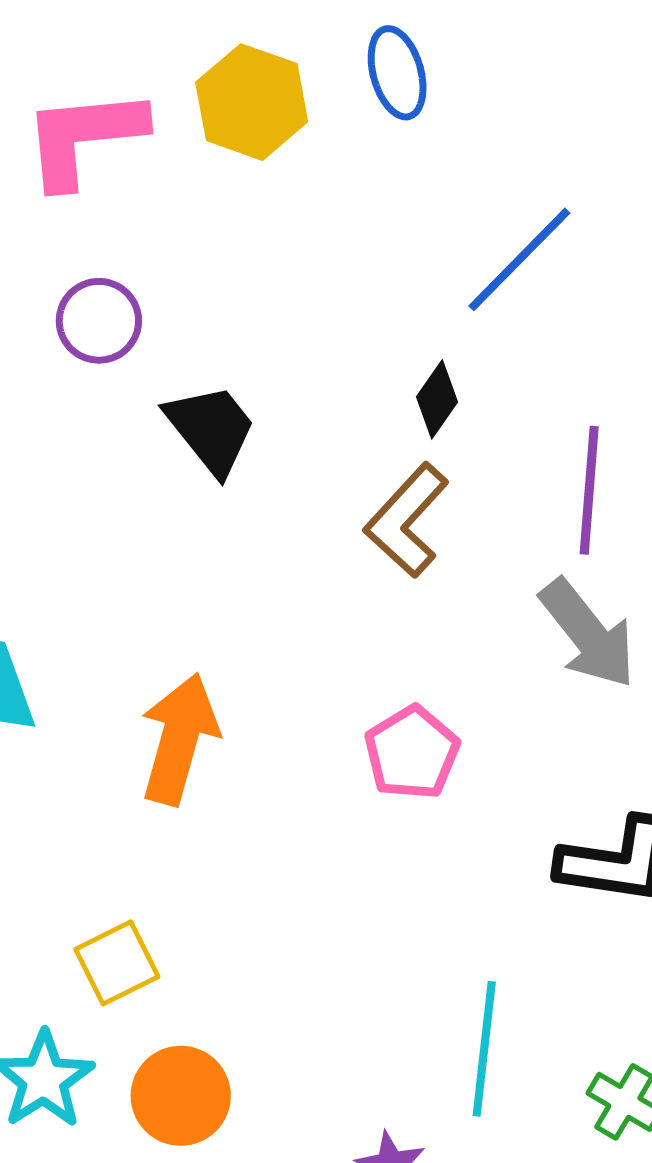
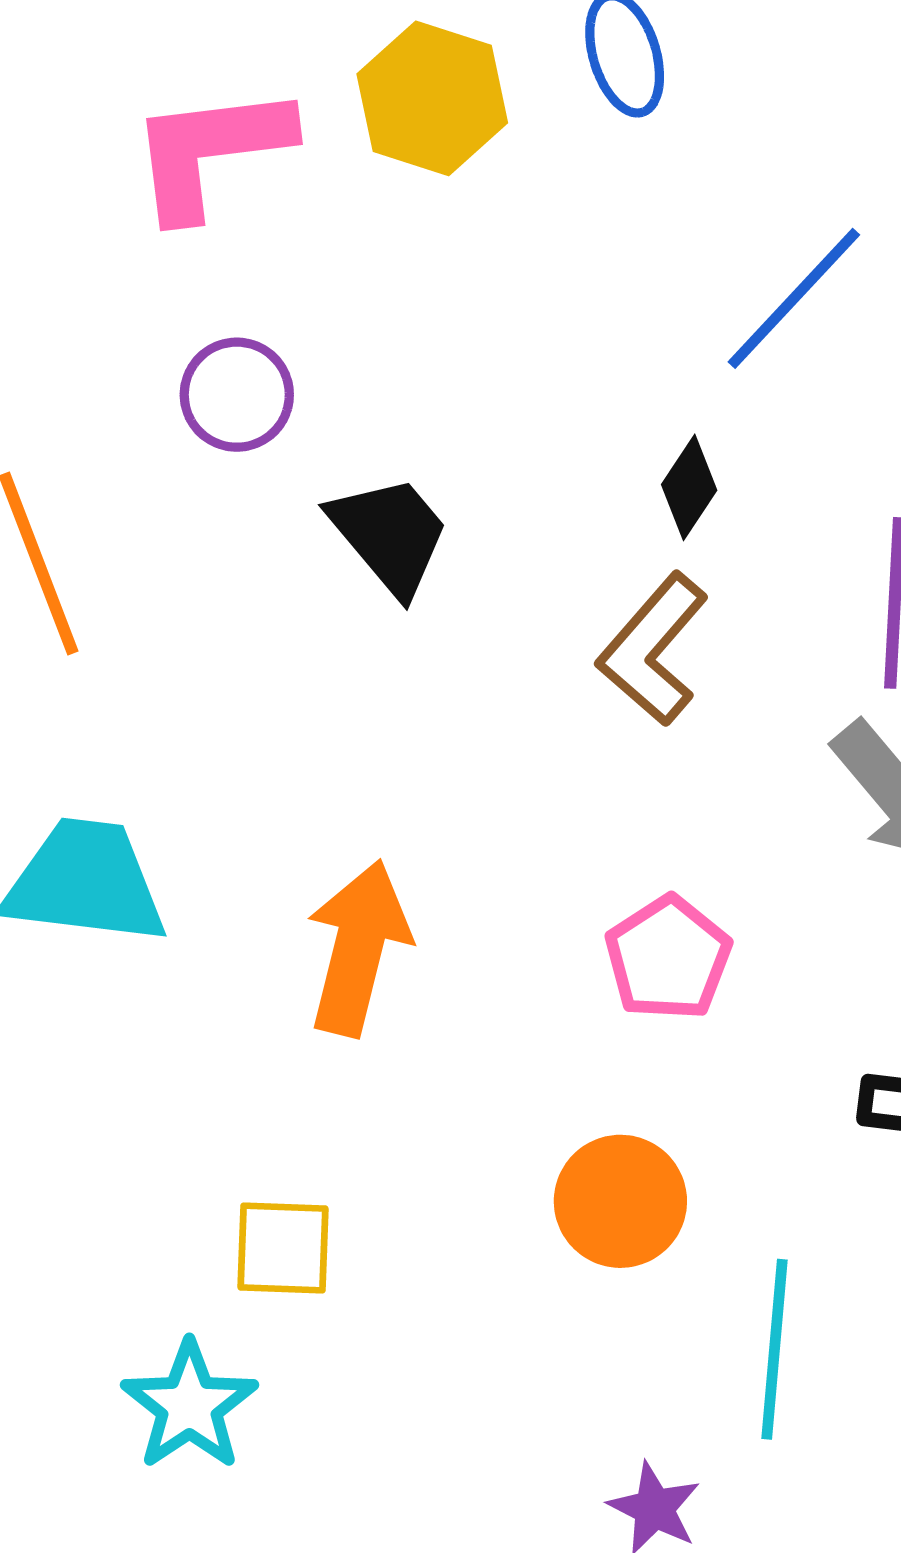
yellow square: (117, 963) -> (283, 1248), turned 30
orange circle: (181, 1096) -> (620, 1201), moved

